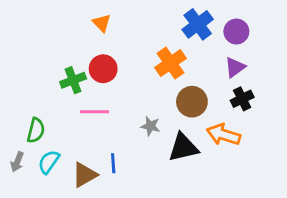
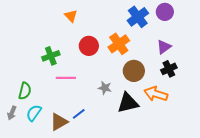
purple circle: (236, 32) -> (165, 12), moved
red circle: (103, 69) -> (89, 46), moved
blue line: (113, 163) -> (79, 114), turned 56

